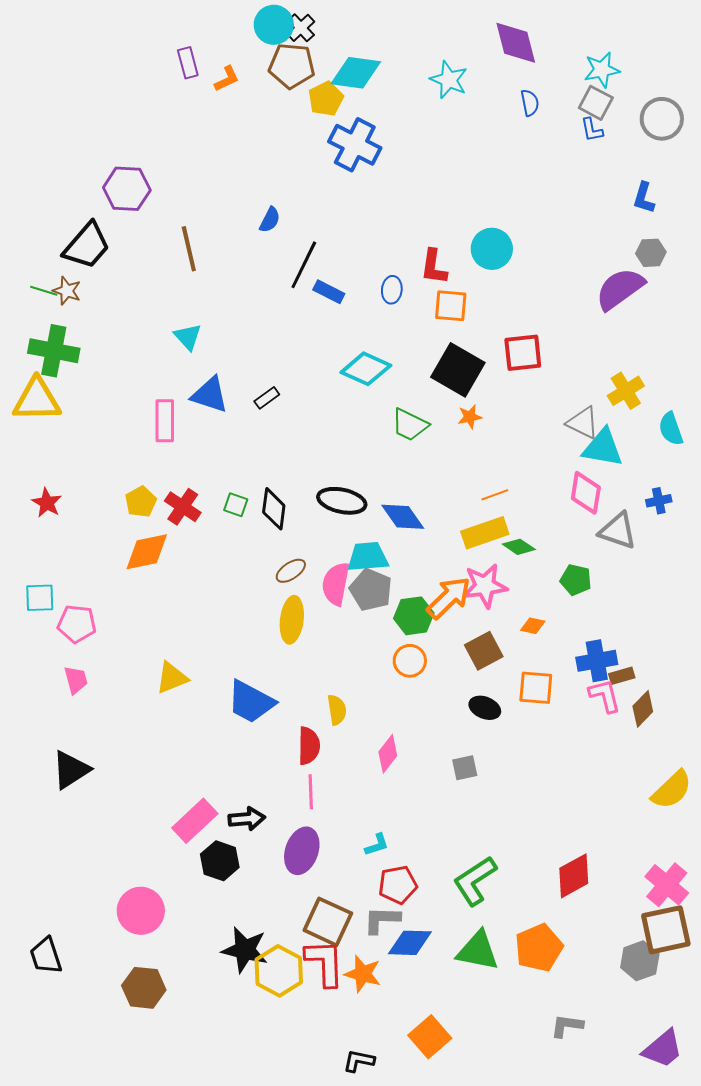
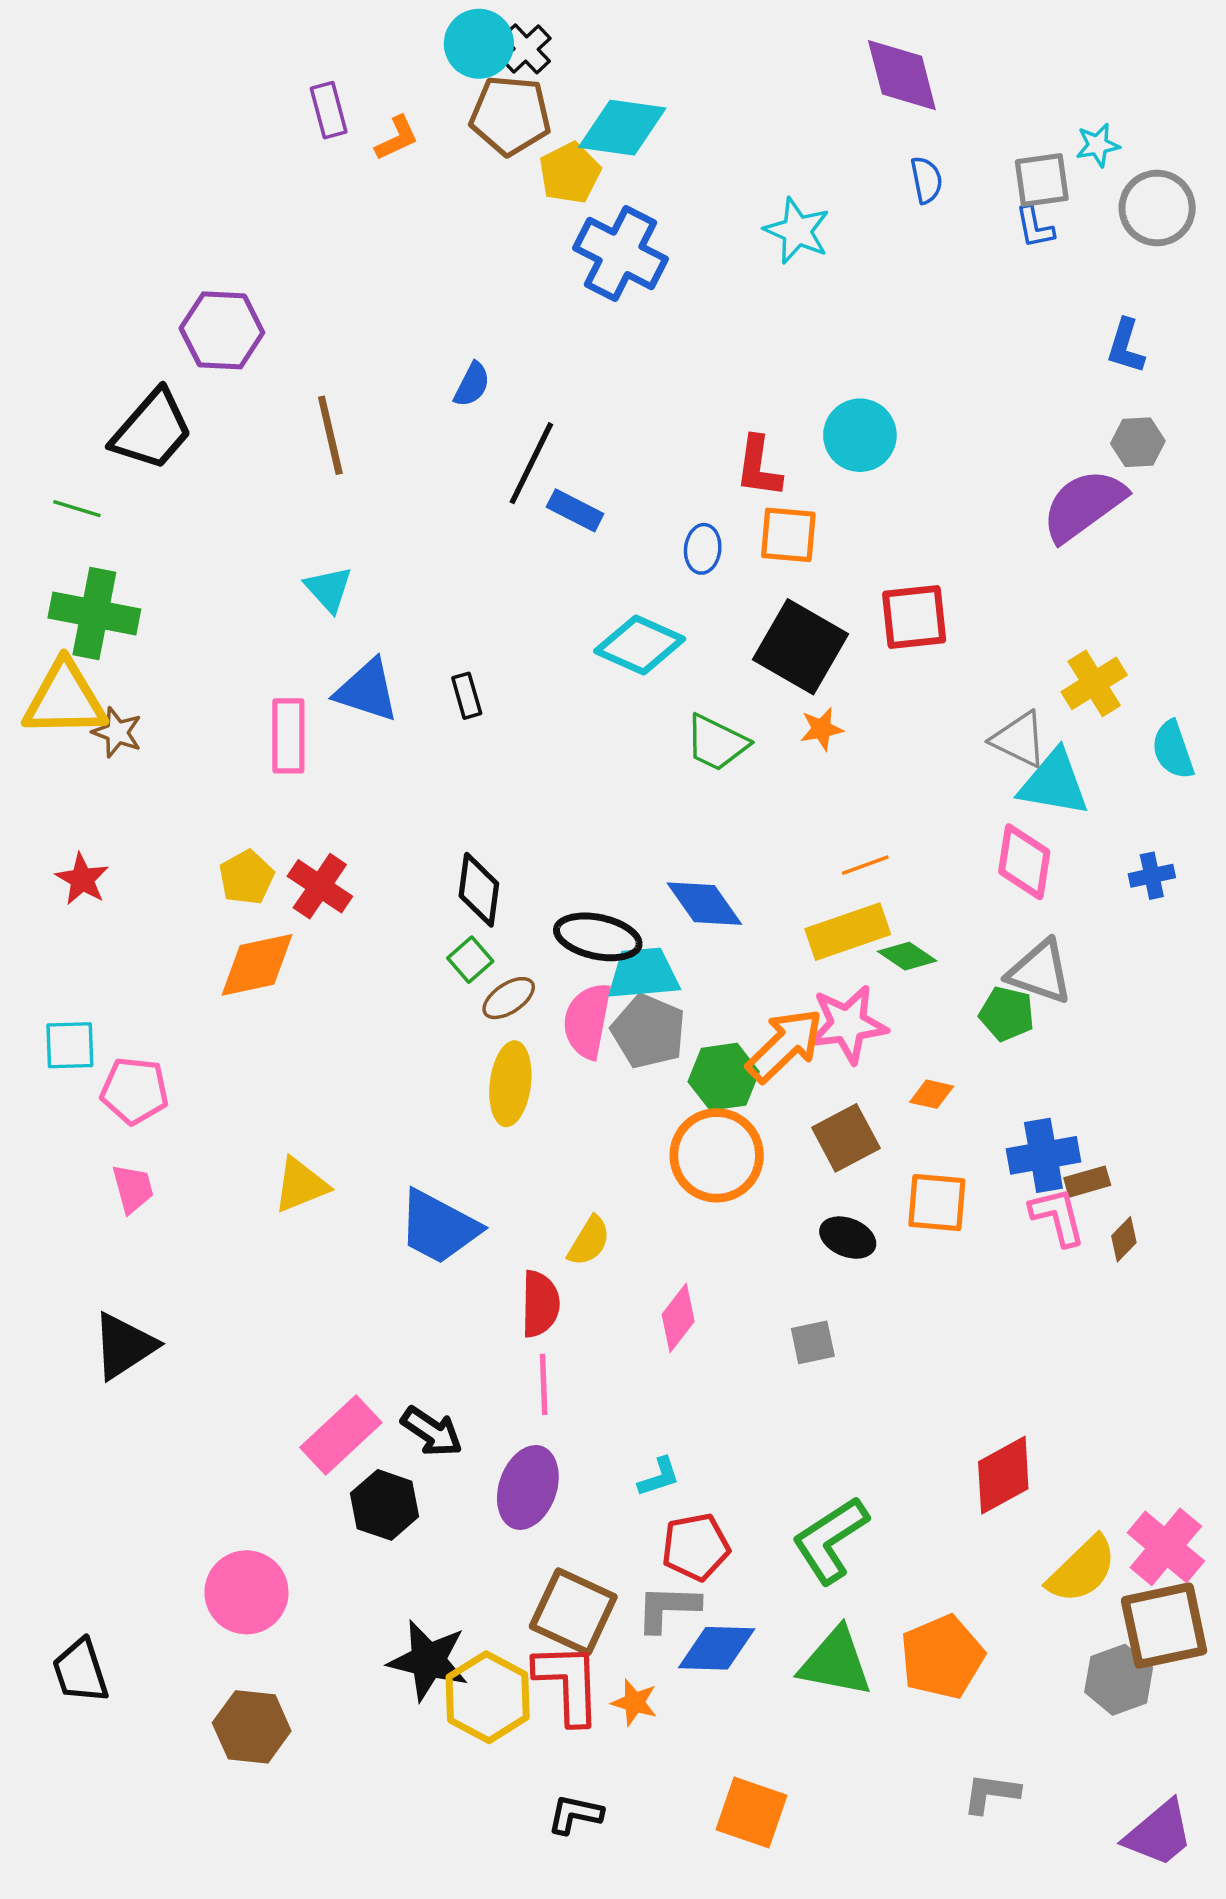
cyan star: (602, 70) -> (1098, 145), moved, size x0.7
cyan star: (449, 80) -> (797, 231), moved
gray square: (596, 103) -> (1042, 180), turned -36
blue ellipse: (392, 290) -> (703, 549), moved
brown star: (67, 291) -> (117, 732), moved
black rectangle: (267, 398) -> (467, 696), turned -70
black ellipse: (342, 501) -> (598, 937), moved
green square: (236, 505) -> (470, 960), moved, turned 30
gray triangle: (618, 531) -> (1040, 972), moved
orange circle: (410, 661) -> (717, 1155), size x1.6
brown diamond: (643, 709) -> (1124, 1239), size x0.7
yellow semicircle: (337, 710) -> (589, 1241), turned 40
yellow semicircle: (672, 790) -> (1082, 1570), moved
black arrow: (247, 819) -> (432, 1432), turned 39
red diamond: (574, 876) -> (1003, 1475), moved
orange star: (363, 974) -> (634, 1702), size x0.7
orange square: (430, 1037) -> (752, 1813), turned -30
black L-shape: (359, 1061) -> (575, 1814), moved

